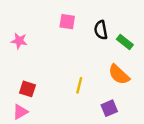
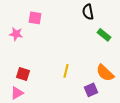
pink square: (67, 22) -> (35, 18), moved
black semicircle: (101, 30) -> (88, 12), moved
orange semicircle: (119, 75) -> (105, 73), moved

